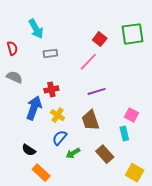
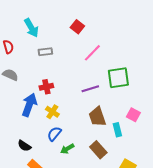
green square: (133, 34) -> (118, 78), moved
red square: (100, 39) -> (77, 27), moved
pink line: (88, 62) -> (92, 53), moved
pink square: (132, 115) -> (133, 115), moved
brown trapezoid: (90, 120) -> (97, 117), moved

